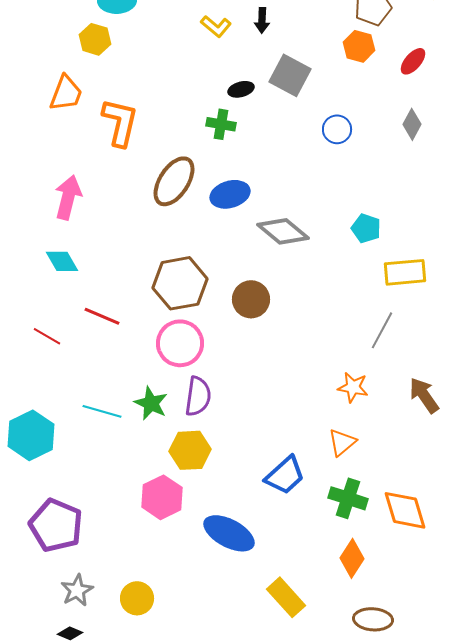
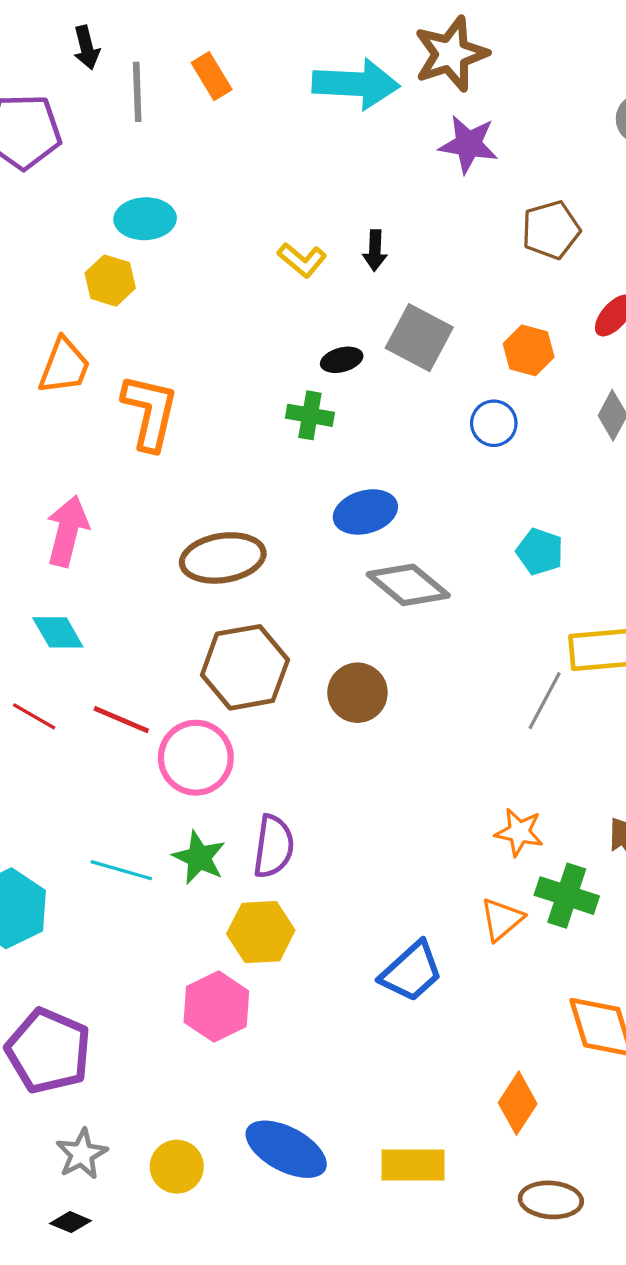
orange hexagon: (359, 46) -> (529, 350), moved
brown ellipse: (174, 181) -> (223, 558), moved, turned 48
blue ellipse: (230, 194) -> (365, 512), moved
cyan pentagon: (366, 228) -> (540, 552), moved
gray line: (382, 330) -> (545, 701), moved
red line: (47, 336) -> (34, 716), moved
pink circle: (180, 343) -> (196, 758), moved
green cross: (348, 498) -> (567, 896), moved
blue ellipse: (229, 533) -> (286, 1149), moved
yellow rectangle: (286, 597) -> (413, 1165), turned -48

